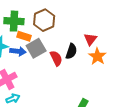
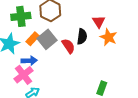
orange rectangle: (24, 36) -> (33, 39), moved, turned -56
blue arrow: (18, 51) -> (29, 61), moved

